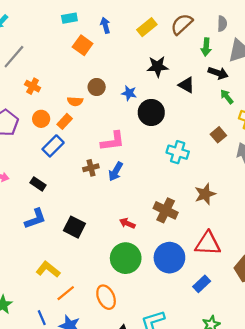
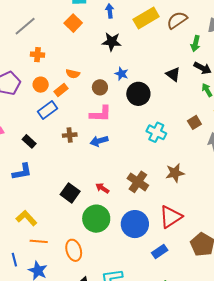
yellow rectangle: (147, 27) -> (146, 18), size x1.4
orange square: (83, 45) -> (73, 23), moved
black star: (158, 67) -> (112, 42), moved
orange cross: (33, 86) -> (38, 55), turned -32
brown circle: (97, 87) -> (100, 87), moved
brown cross: (91, 168) -> (70, 135), moved
blue arrow: (116, 172) -> (99, 141), turned 36
black square: (74, 227) -> (70, 193), moved
red triangle: (208, 244) -> (171, 217), turned -45
orange line: (66, 293) -> (39, 241), turned 36

